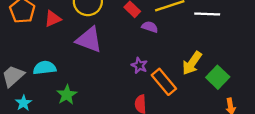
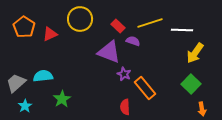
purple triangle: (89, 40) -> (109, 52), moved
yellow arrow: (192, 63) -> (195, 53), moved

